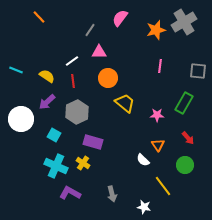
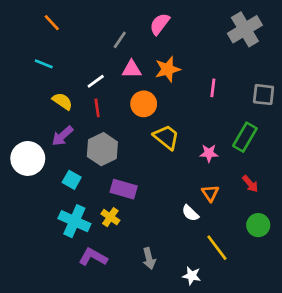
orange star: (156, 30) -> (168, 69), moved
cyan line: (16, 70) -> (44, 64), moved
green circle: (185, 165) -> (258, 225), moved

